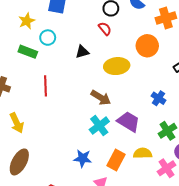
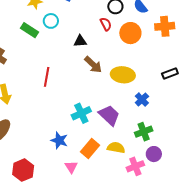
orange circle: (147, 46) -> (130, 33), moved
yellow ellipse: (117, 66) -> (123, 75), moved
red line: (45, 86) -> (47, 77), moved
brown arrow: (101, 98) -> (93, 65), moved

